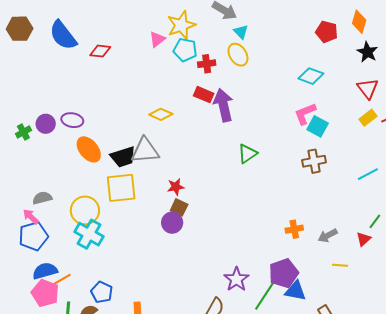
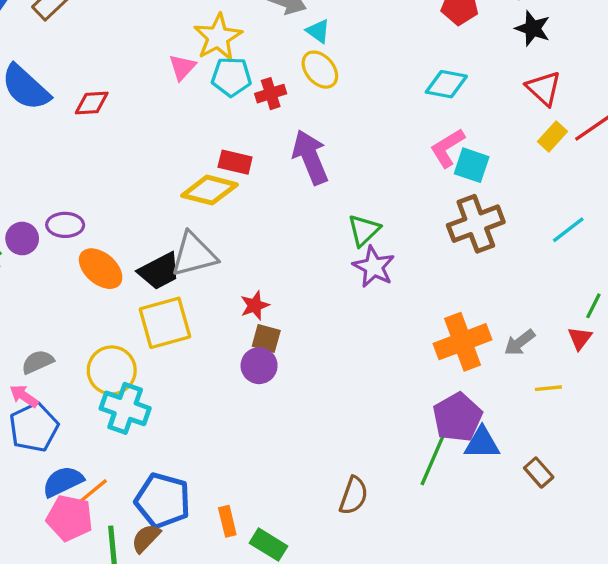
red rectangle: (204, 95) -> (235, 162), moved
yellow diamond: (161, 114) -> (209, 190), size x1.4
brown cross: (314, 161) -> (476, 224), size x1.4
orange cross: (294, 229) -> (463, 342), size x1.8
purple star: (236, 279) -> (374, 267), moved
blue pentagon: (102, 292) -> (163, 501), size x1.5

